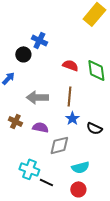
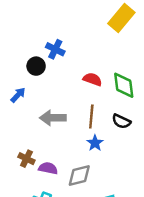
brown cross: (15, 121) -> (26, 159), moved
purple semicircle: (40, 127) -> (48, 168), moved
black semicircle: (94, 128) -> (121, 121), moved

